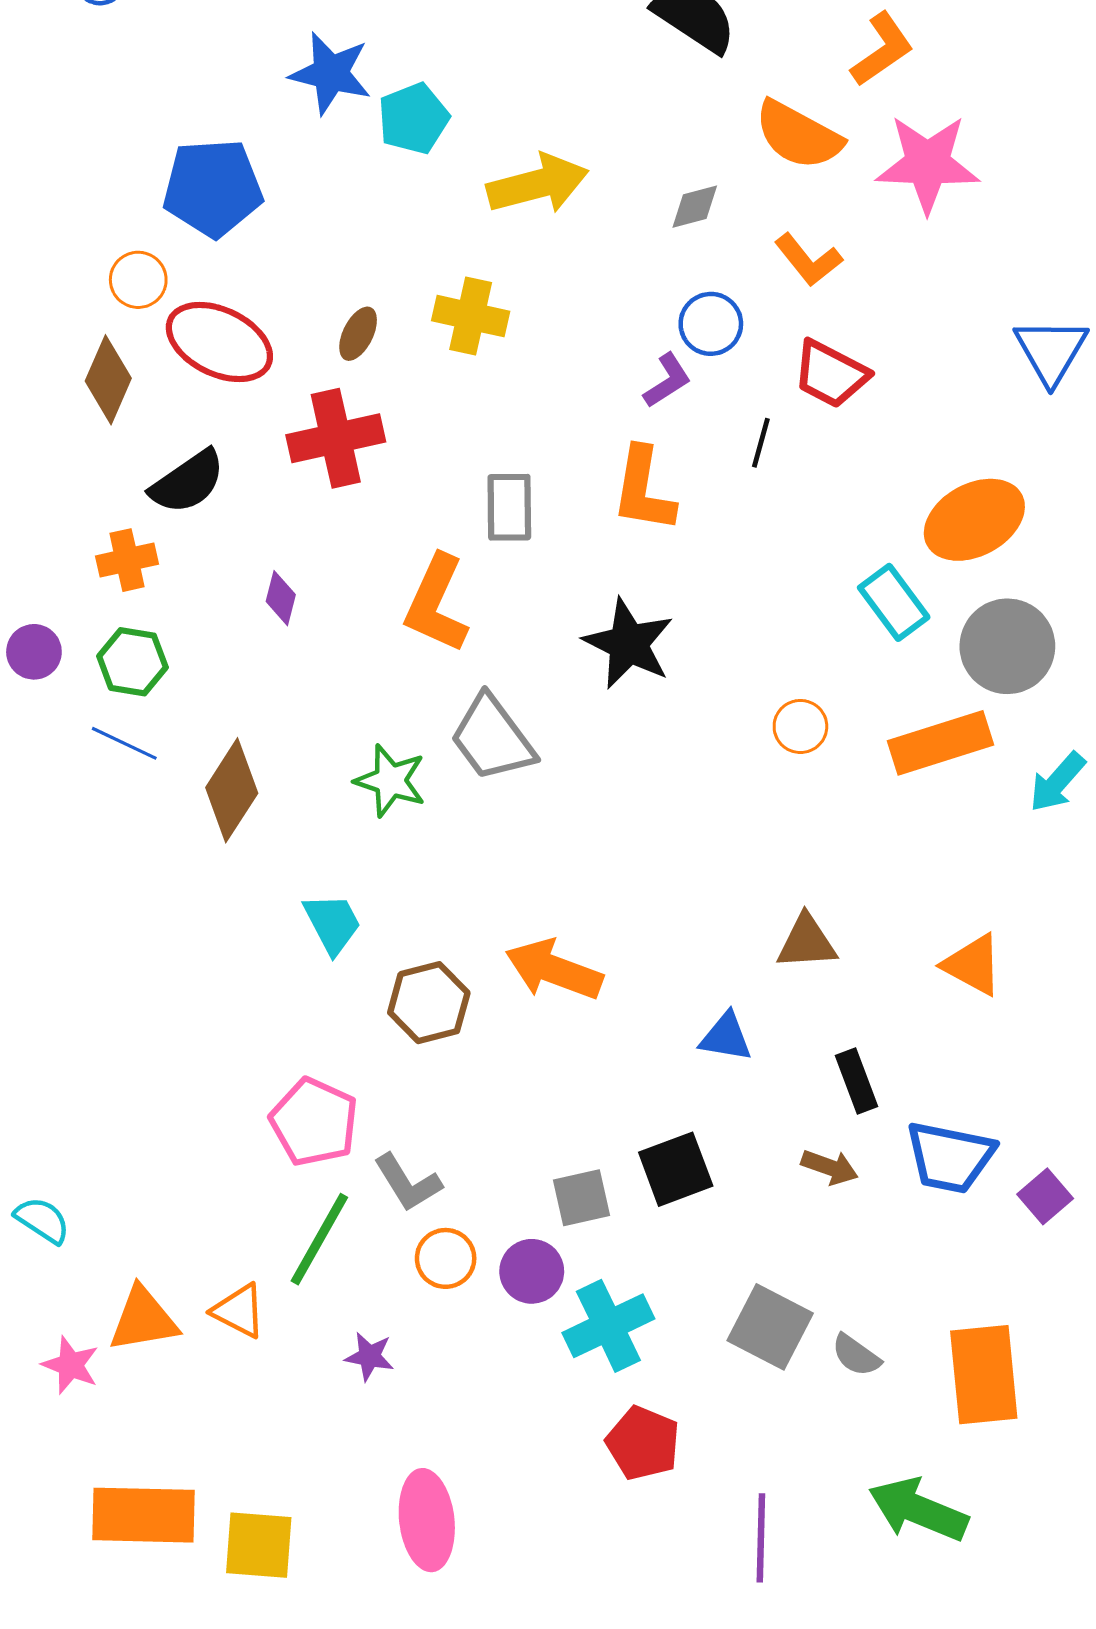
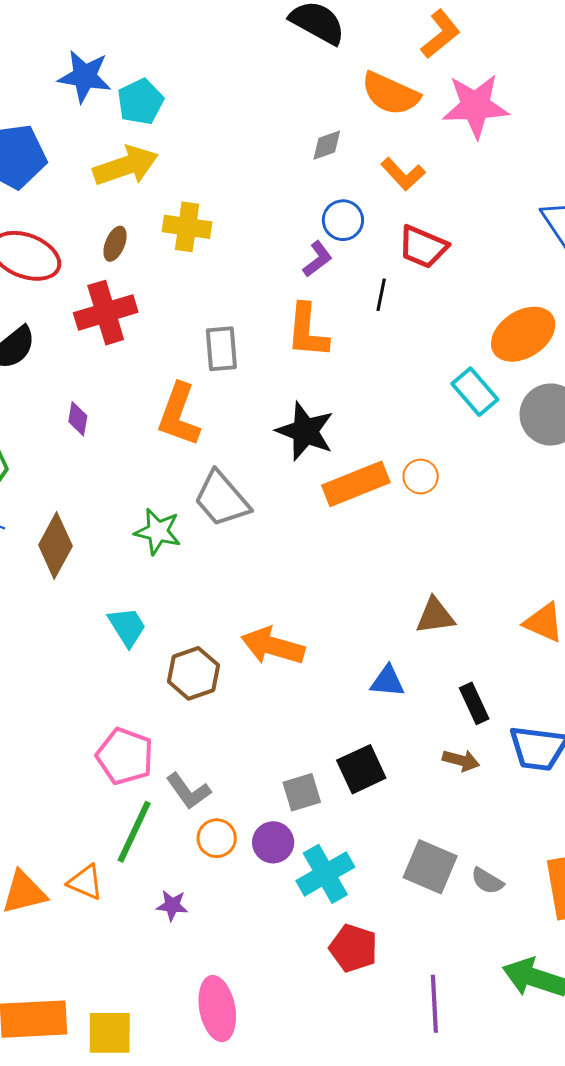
yellow arrow: (538, 184) -> (126, 166), moved
orange rectangle: (940, 743) -> (356, 484), moved

